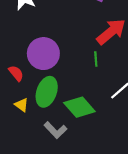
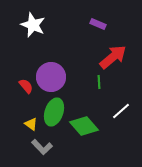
red semicircle: (16, 73) -> (26, 86), moved
gray L-shape: (55, 130) -> (42, 147), moved

